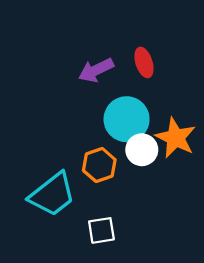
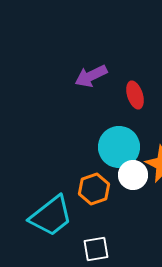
purple arrow: (96, 70) -> (91, 76), moved

